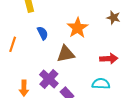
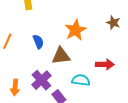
blue semicircle: (43, 33) -> (38, 42), moved
cyan semicircle: (101, 84) -> (81, 80), moved

